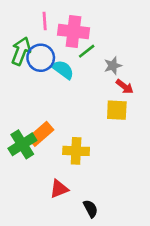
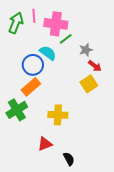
green arrow: (21, 51) -> (16, 23), moved
blue circle: (41, 58) -> (33, 65), moved
yellow square: (117, 110) -> (89, 84), turned -36
orange rectangle: (41, 134) -> (31, 87), moved

